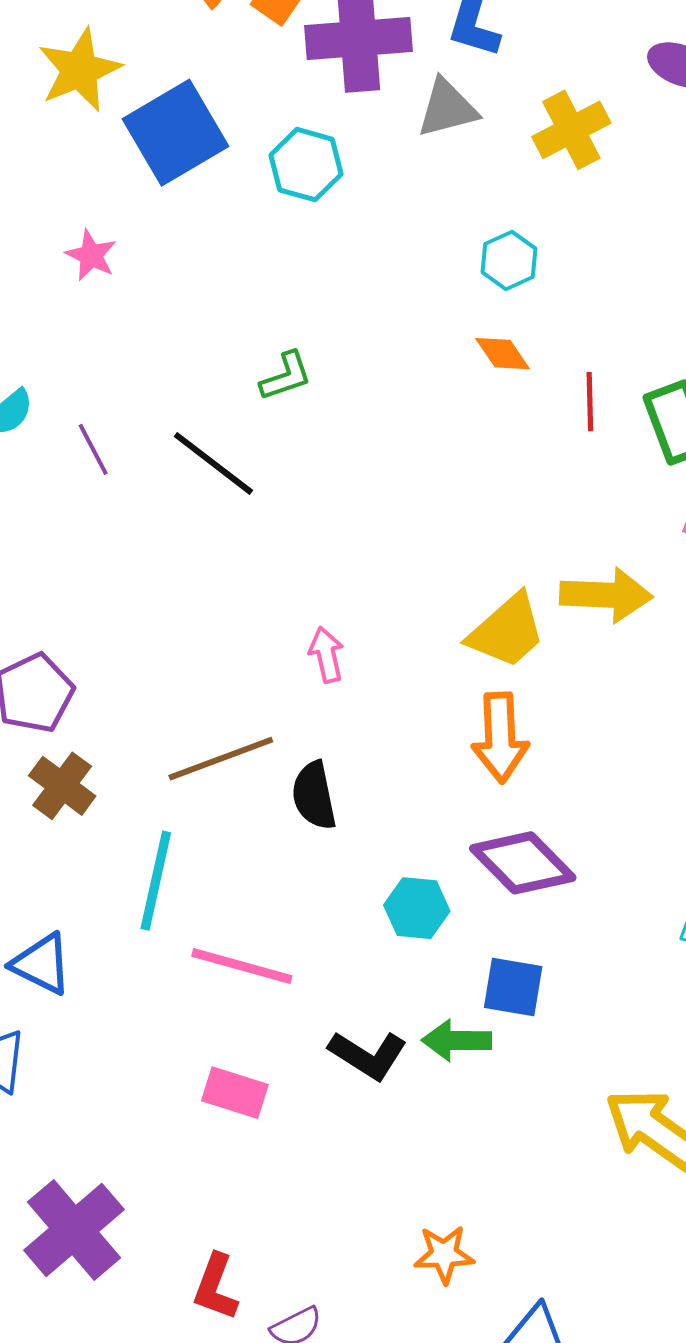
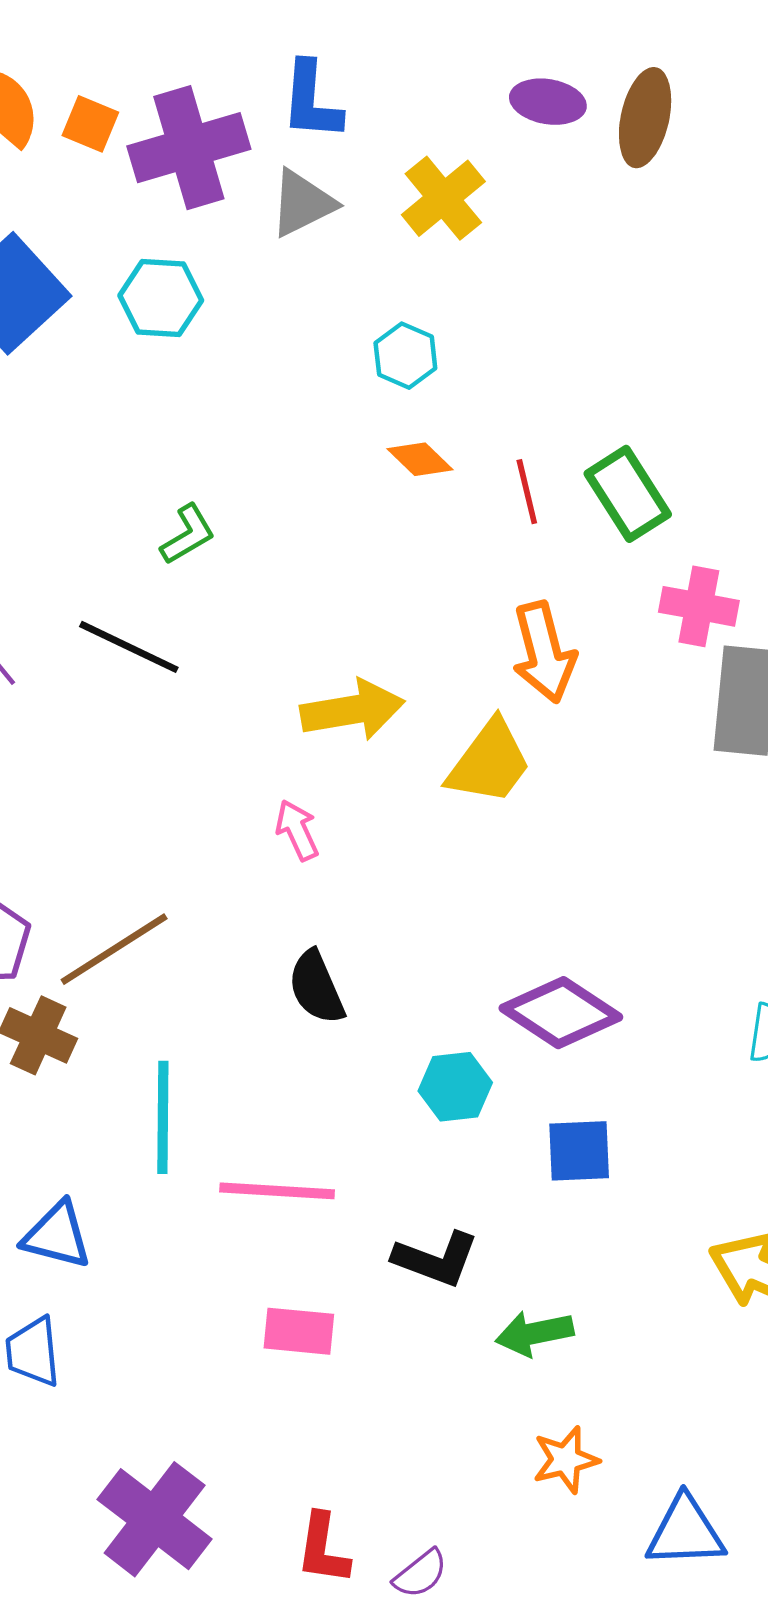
yellow arrow: (606, 595) -> (352, 710), moved
orange arrow: (500, 737) -> (544, 652), moved
brown line: (221, 759) -> (114, 949), moved
green arrow: (457, 1040) -> (534, 1333), moved

